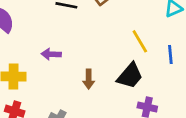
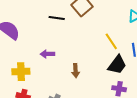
black trapezoid: (130, 76) -> (117, 65), moved

